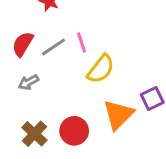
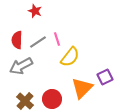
red semicircle: (23, 44) -> (17, 40), turned -30
gray arrow: (29, 82) -> (21, 66), size x1.6

